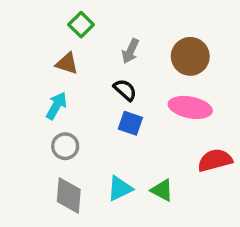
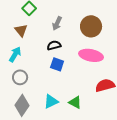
brown triangle: (67, 63) -> (21, 30), turned 32
black semicircle: (125, 90) -> (54, 45), turned -56
gray diamond: (69, 196) -> (22, 105), turned 30

